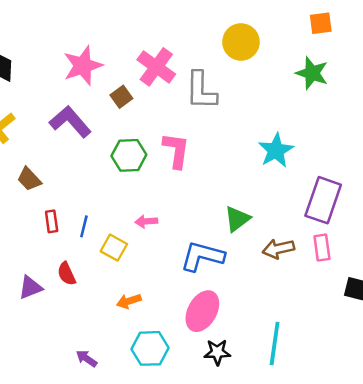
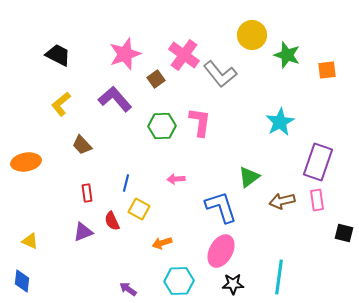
orange square: (321, 23) -> (327, 70), moved
green star: (312, 73) -> (287, 55), moved
gray L-shape: (201, 91) -> (220, 74), turned -40
red rectangle: (52, 221) -> (87, 193), moved
yellow square: (114, 248) -> (139, 209), moved
blue L-shape: (202, 256) -> (221, 207), turned 57

